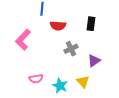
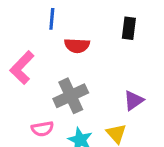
black rectangle: (91, 24) -> (129, 28), moved
gray cross: (71, 49) -> (71, 96), moved, size x1.5

